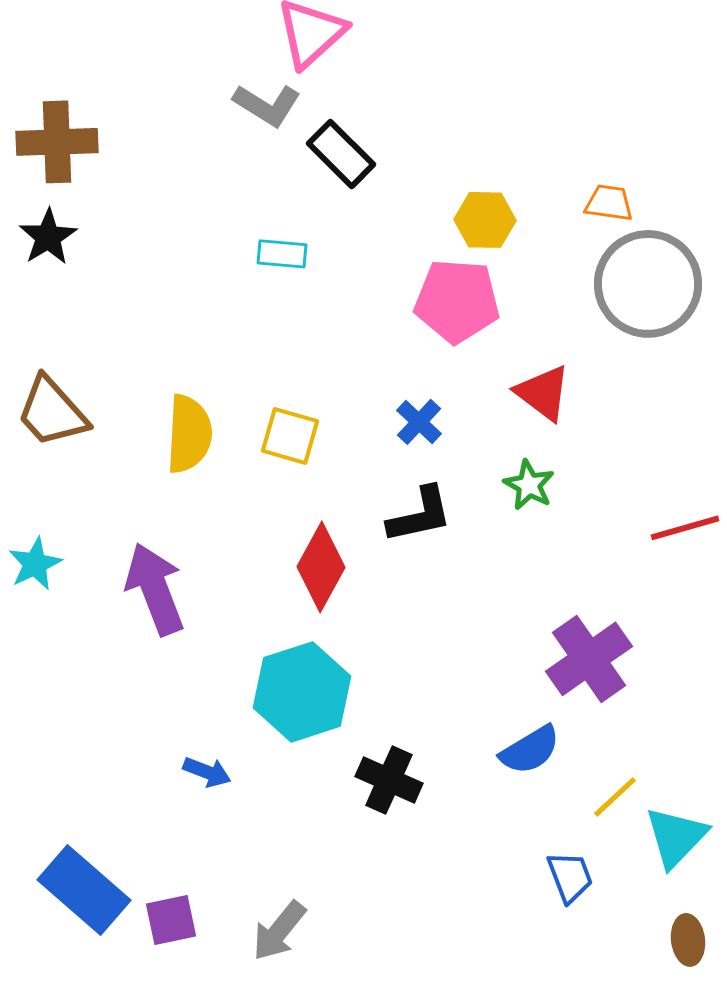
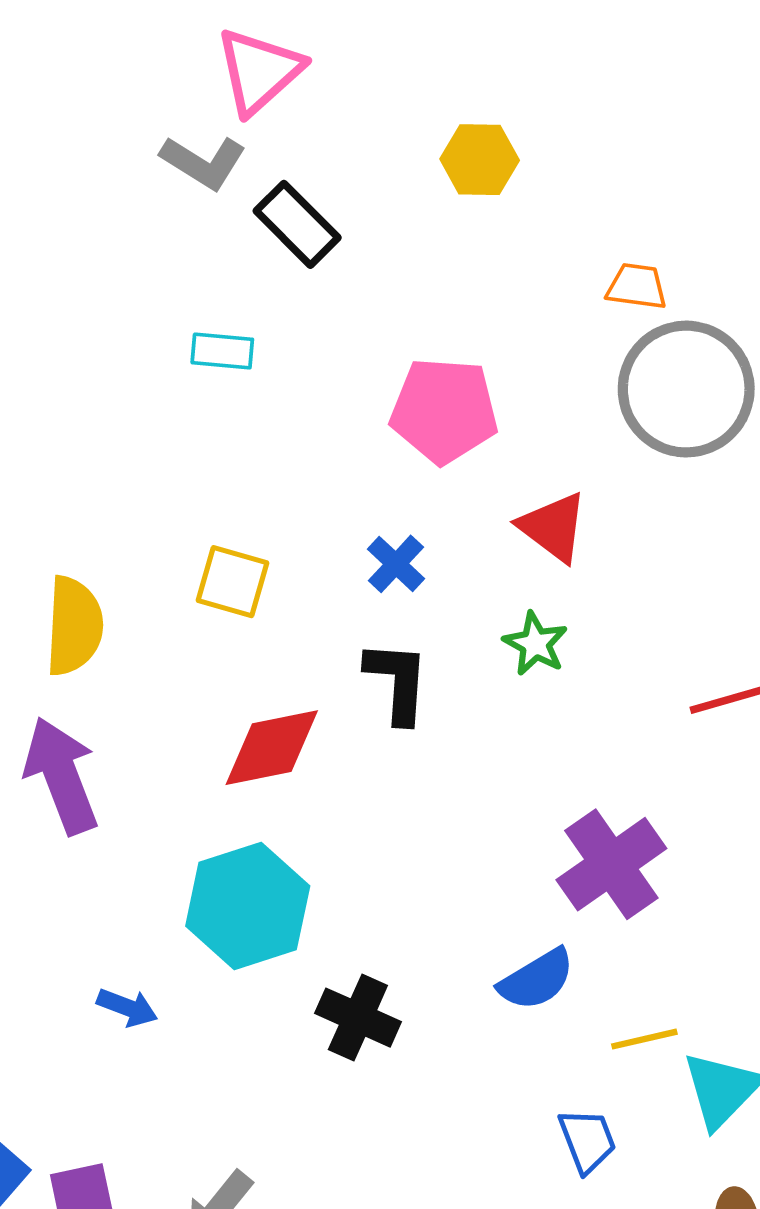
yellow hexagon: (485, 220) -> (480, 160), moved
yellow semicircle: (189, 434) -> (74, 626), moved
black L-shape: (420, 515) -> (397, 682), turned -74
red diamond: (321, 567) -> (272, 748), turned 50
yellow line: (615, 797) -> (644, 1039), turned 30

